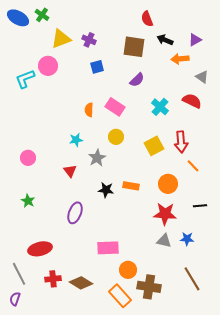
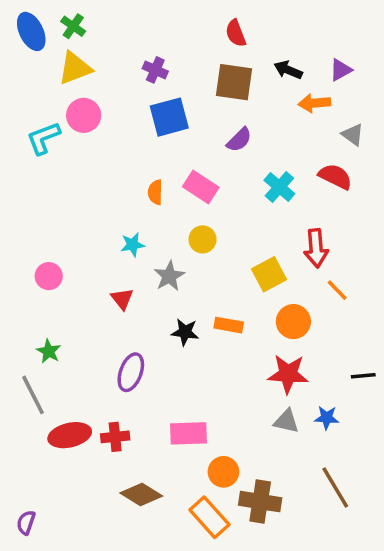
blue ellipse: (18, 18) -> (31, 31), turned 35
red semicircle: (147, 19) -> (236, 33), moved
yellow triangle: (61, 39) -> (75, 68), moved
blue square: (97, 67) -> (169, 117), size x1.6
yellow square: (154, 146) -> (269, 274), moved
black line: (200, 206) -> (363, 376), moved
gray line: (19, 274) -> (33, 395), moved
red cross: (53, 279) -> (115, 437), moved

